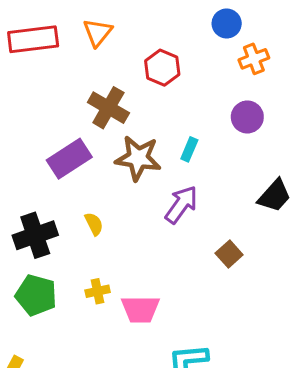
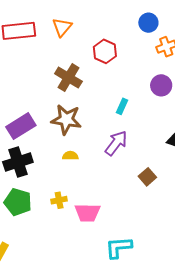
brown star: (138, 158) -> (66, 119), moved
purple rectangle: (69, 159) -> (21, 126), moved
yellow semicircle: (94, 224) -> (70, 156), moved, turned -63

